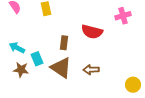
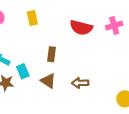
red semicircle: (92, 32) -> (81, 28), moved
brown triangle: (61, 68) -> (48, 81), size x0.7

